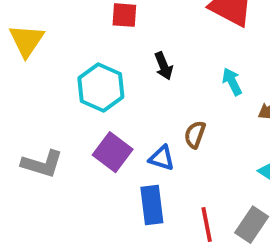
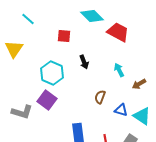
purple square: (113, 152) -> (47, 100), moved
blue triangle: (162, 158) -> (121, 110), moved

